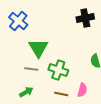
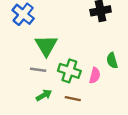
pink semicircle: (82, 90) -> (95, 76), moved
green arrow: (26, 92) -> (44, 95), moved

